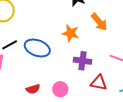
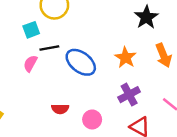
purple cross: (82, 61) -> (129, 95), turned 36

